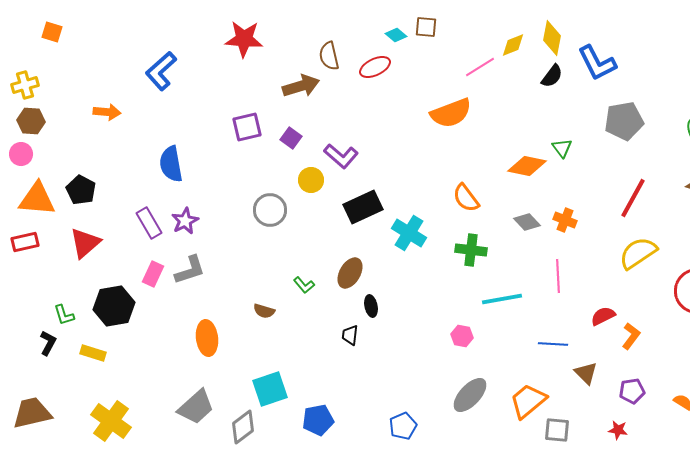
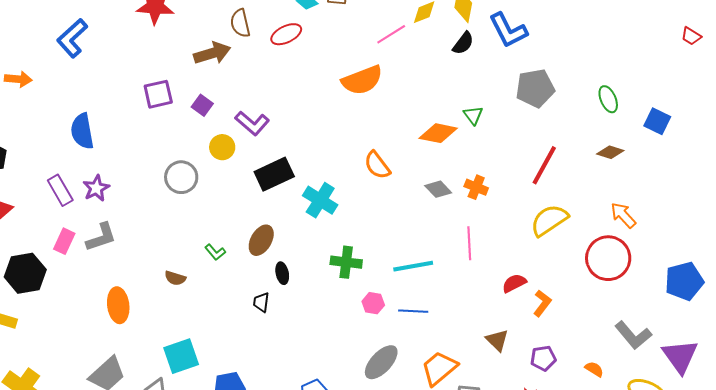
green cross: (471, 250) -> (346, 262), moved
blue line: (553, 344) -> (413, 311), moved

